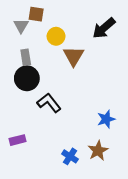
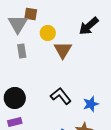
gray triangle: (21, 26) -> (18, 24), size x1.5
black circle: (27, 78) -> (15, 98), moved
black L-shape: (49, 103) -> (61, 96), moved

